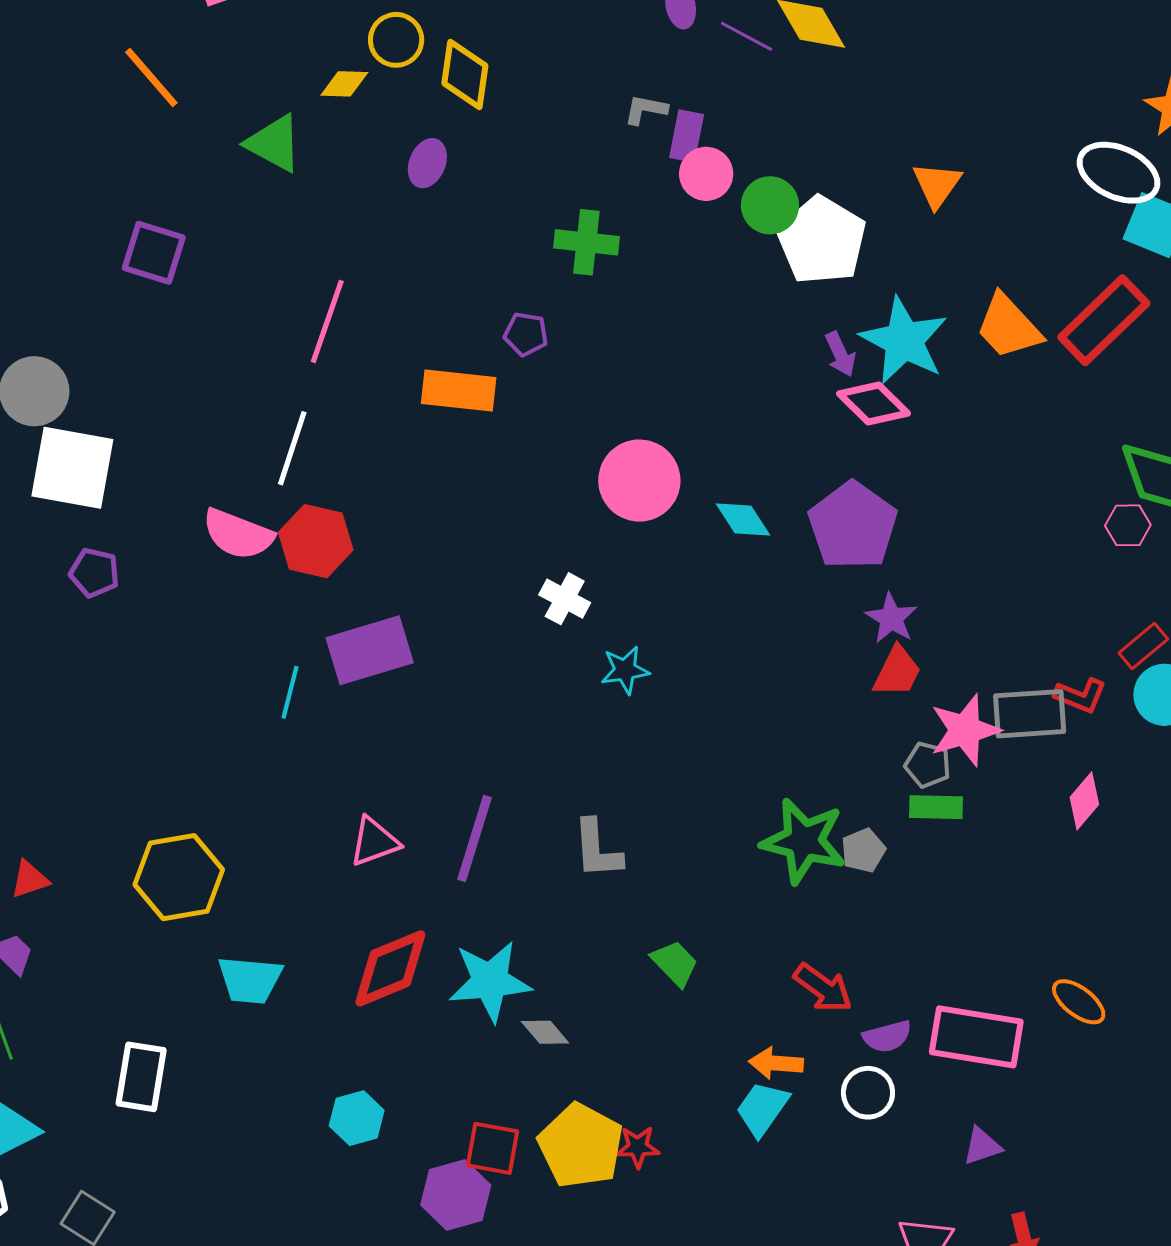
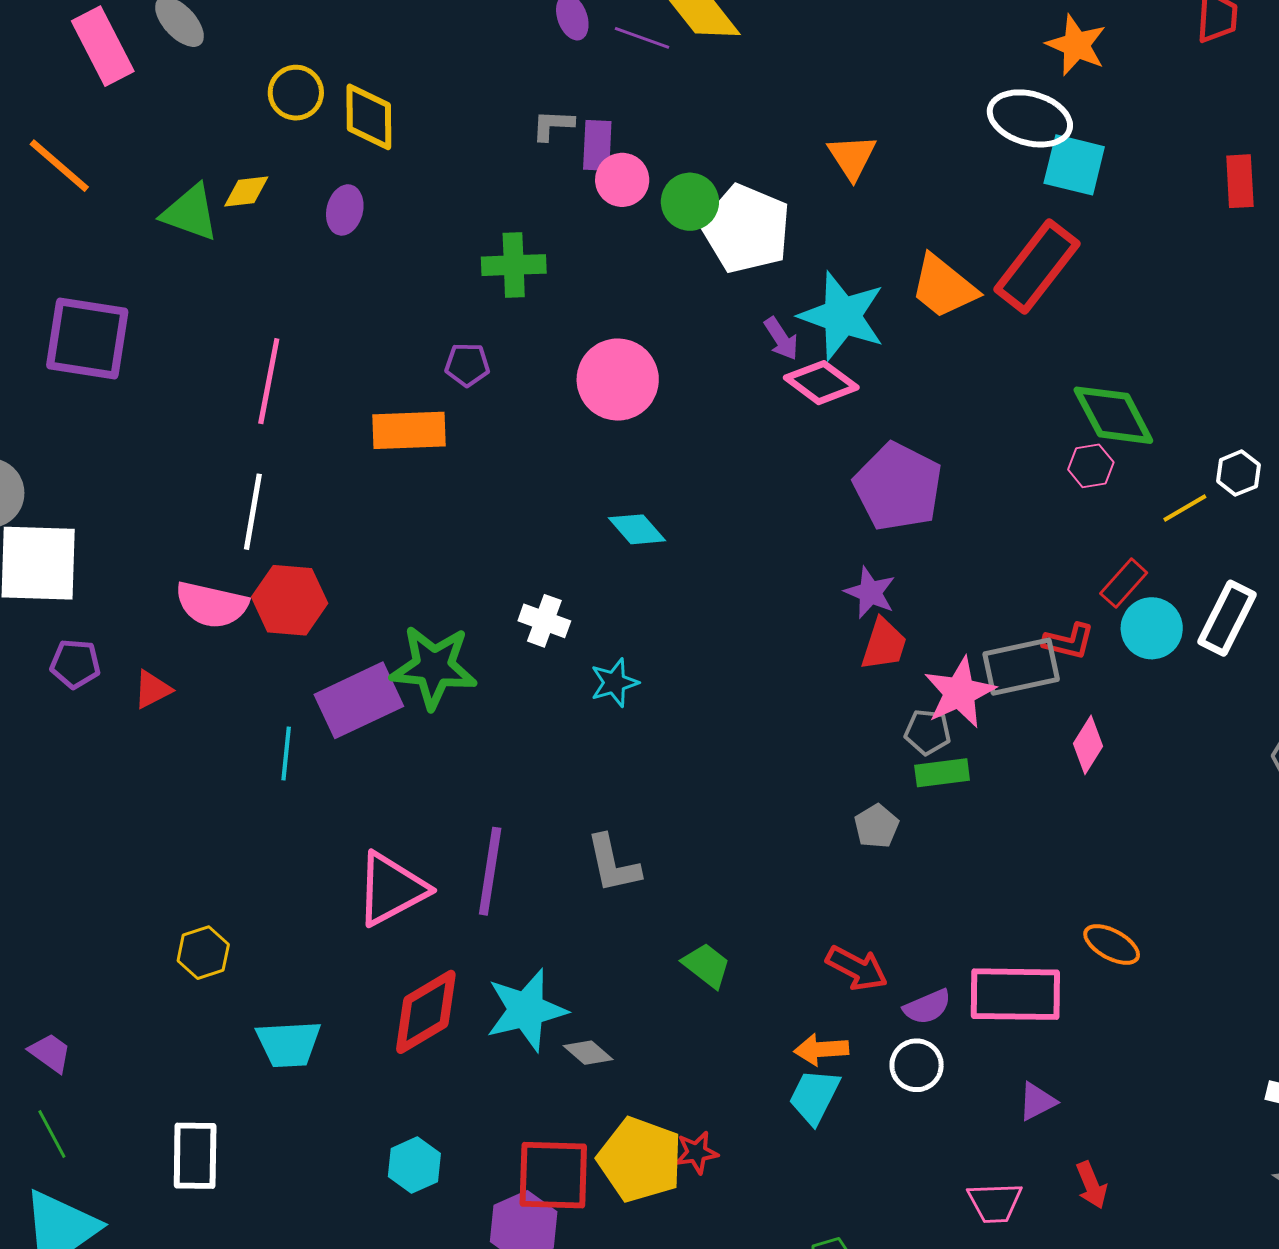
yellow diamond: (344, 84) -> (246, 192), moved
purple square: (154, 253) -> (87, 339), size x1.4
pink circle: (639, 481) -> (618, 380), moved
cyan diamond: (743, 520) -> (637, 529), moved
purple pentagon: (853, 526) -> (898, 487), moved
green star: (804, 841) -> (434, 667), moved
pink triangle: (374, 842) -> (391, 889), size x1.5
yellow hexagon: (179, 877) -> (203, 953), size x0.6
red triangle: (30, 879) -> (152, 690), moved
red square: (493, 1148) -> (553, 1175), size x1.4

